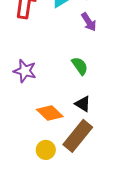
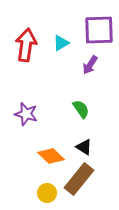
purple arrow: (89, 22) -> (90, 65), turned 66

